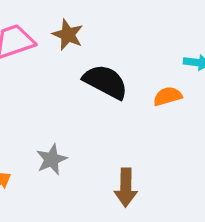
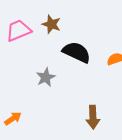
gray star: (52, 159) -> (46, 77), moved

